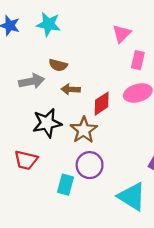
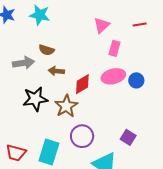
red trapezoid: (26, 160) -> (16, 153), moved
purple circle: (90, 165) -> (82, 136), moved
cyan rectangle: (66, 185) -> (49, 152), size x1.4

